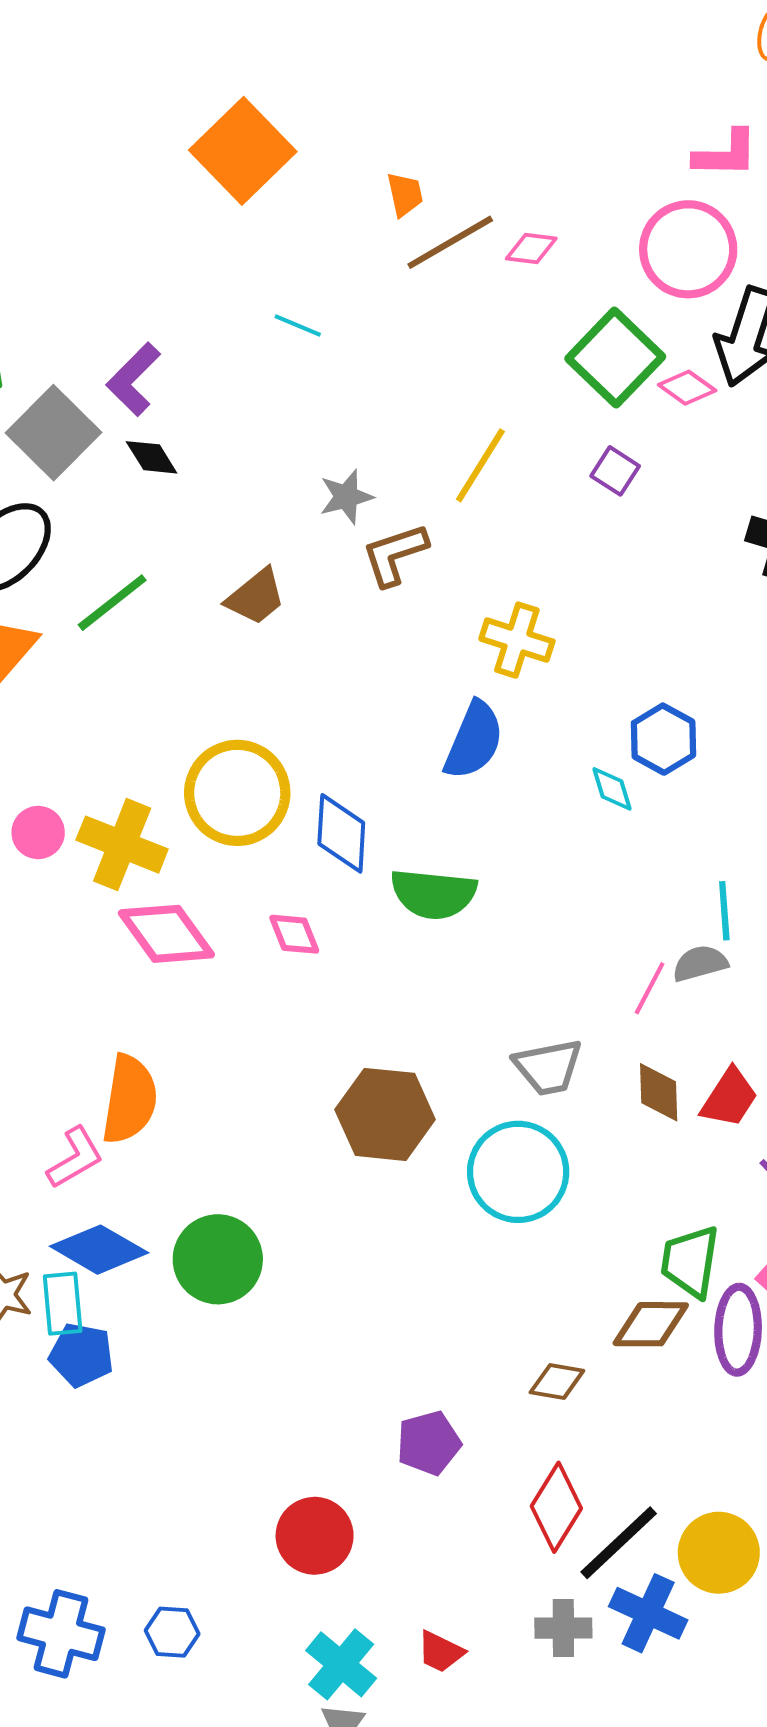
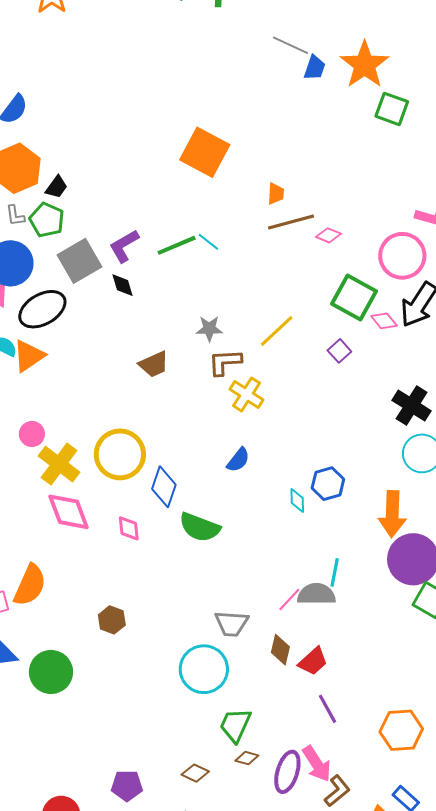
orange square: (243, 151) -> (205, 152), turned -33
green square: (615, 358) -> (354, 297), turned -30
green line: (112, 603) -> (177, 245), moved
yellow cross: (517, 640) -> (247, 394), moved
blue semicircle: (474, 740) -> (238, 460), size x0.7
pink circle: (38, 833) -> (32, 434), moved
gray semicircle: (700, 963) -> (316, 594), size x1.4
brown hexagon: (385, 1114) -> (112, 620), moved, size x0.6
green trapezoid: (690, 1261) -> (235, 725), moved
brown diamond: (651, 1324) -> (247, 758), size x0.6

